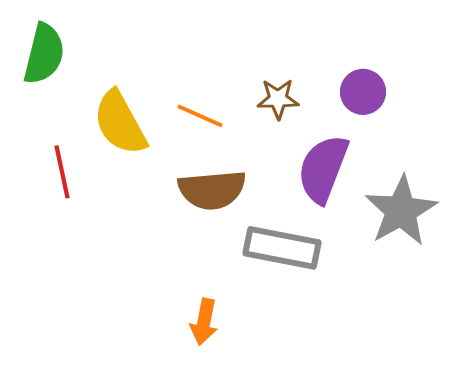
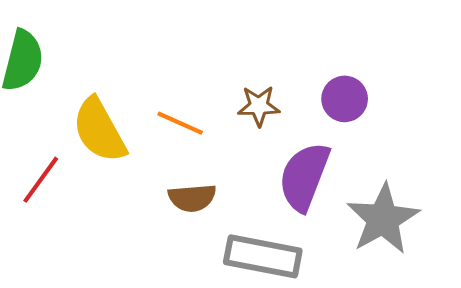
red line: (62, 172) -> (41, 180), turned 48
brown semicircle: (212, 190) -> (192, 198), size x0.7

